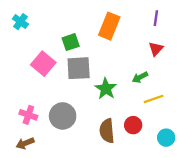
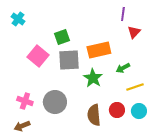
purple line: (156, 18) -> (123, 14), moved
orange rectangle: (109, 26) -> (99, 50), moved, turned 55
red triangle: (156, 49) -> (134, 32), moved
cyan circle: (166, 138) -> (139, 111), moved

